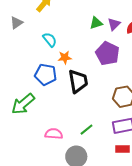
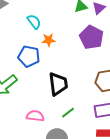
black trapezoid: (78, 81) -> (58, 84), moved

